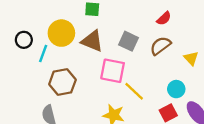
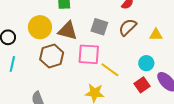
cyan line: (43, 54) -> (12, 64), moved
yellow triangle: (191, 58) -> (156, 35), turned -40
brown hexagon: (62, 82) -> (52, 56), moved

